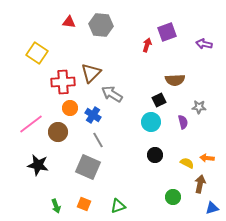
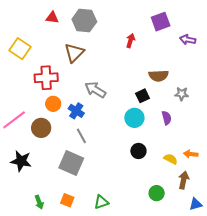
purple square: (167, 32) -> (161, 22), moved
brown triangle: (91, 73) -> (74, 53), moved
gray star: (199, 107) -> (182, 94), moved

